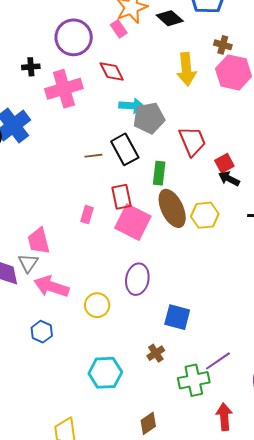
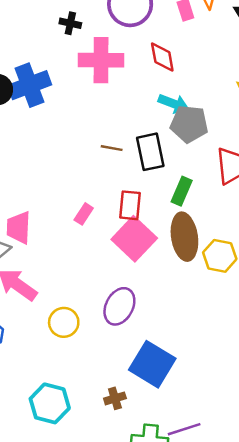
blue square: (177, 317) -> (152, 364), size x1.4

